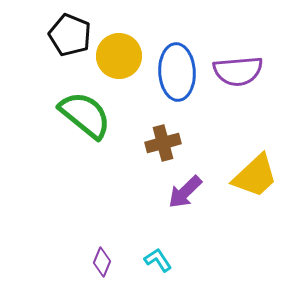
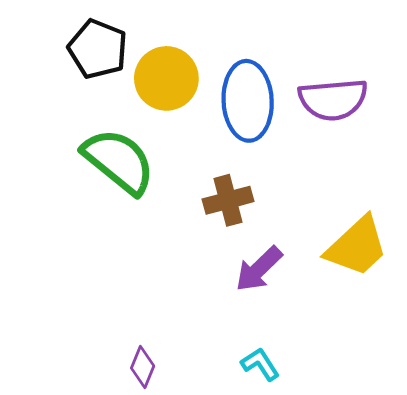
cyan L-shape: (158, 260) -> (260, 364), moved

